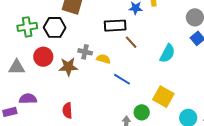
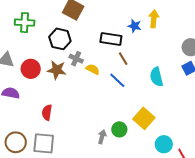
black hexagon: (55, 27) -> (60, 39), moved
cyan semicircle: (167, 53) -> (156, 77), turned 126
red circle: (43, 57) -> (31, 69), moved
blue line: (122, 79) -> (117, 80), moved

